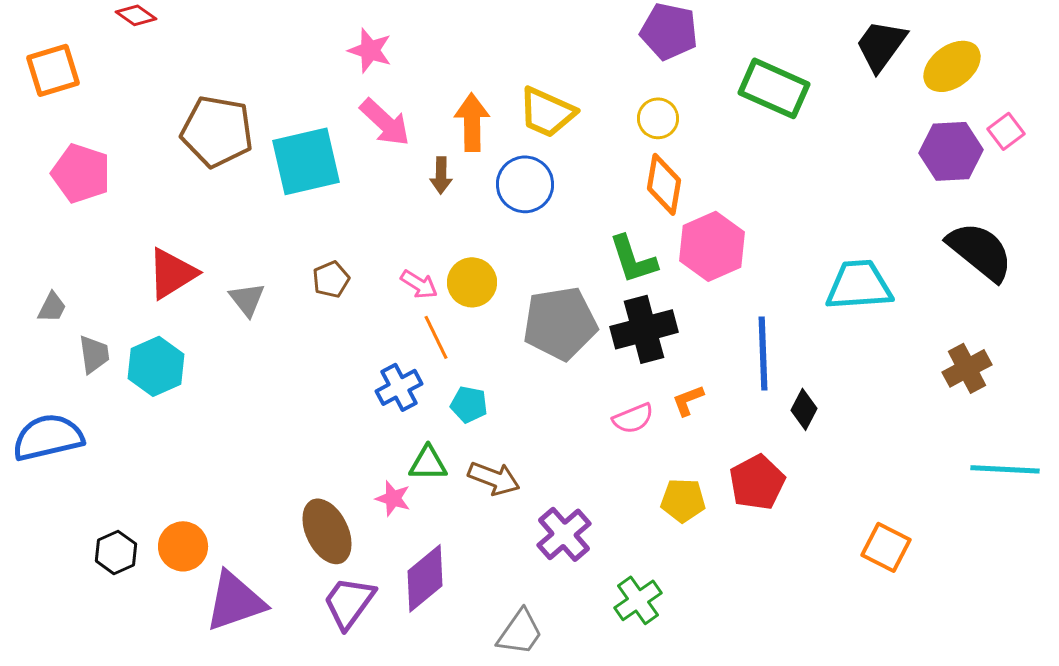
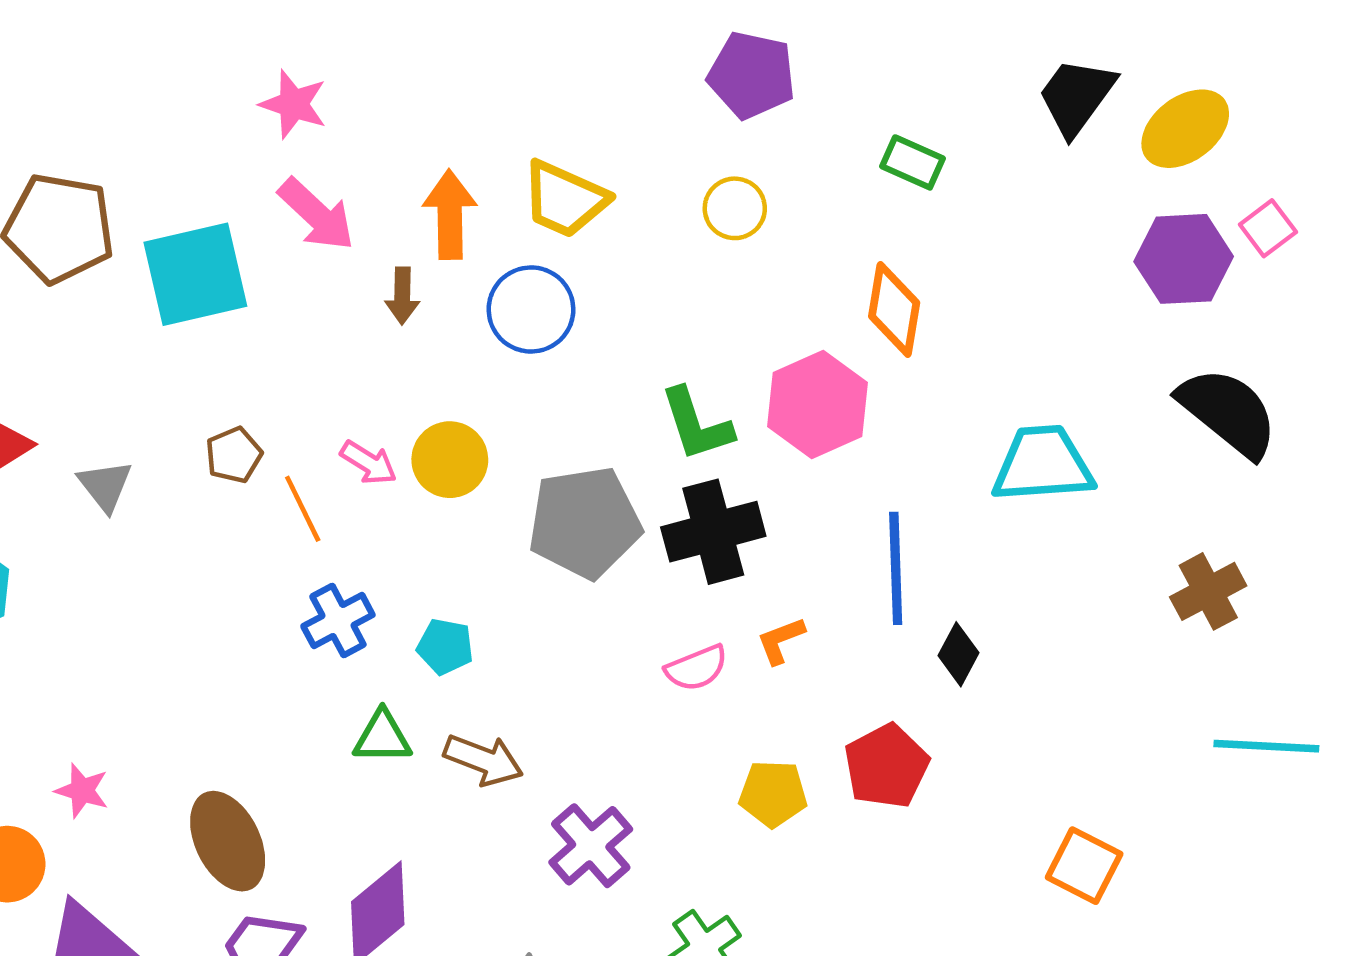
green rectangle: (774, 88) -> (912, 162), size x0.6
orange diamond: (664, 184) -> (894, 309), moved
orange line: (436, 337) -> (303, 509), moved
pink star: (393, 498) -> (82, 791), moved

